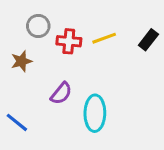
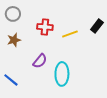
gray circle: (38, 26) -> (13, 14), moved
yellow line: (104, 38) -> (70, 34), moved

